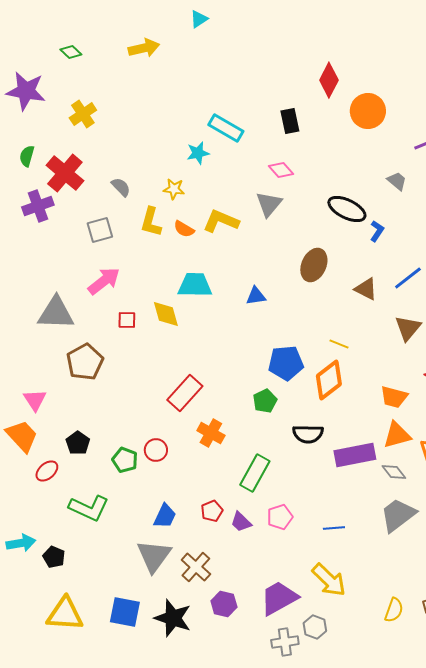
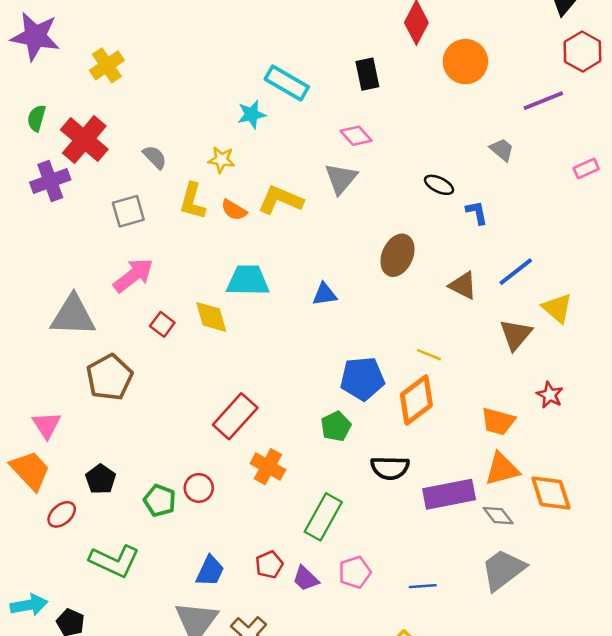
black ellipse: (347, 209) -> (439, 185), size x0.6
blue L-shape: (377, 231) -> (477, 212), turned -45
red square: (127, 320) -> (162, 324), turned 36

